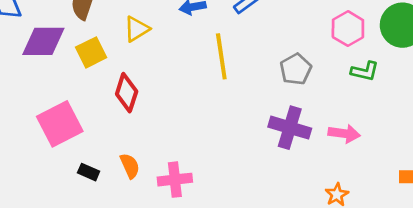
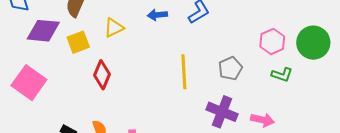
yellow line: (221, 56) -> (184, 72), moved
pink square: (60, 124) -> (29, 83), moved, turned -32

